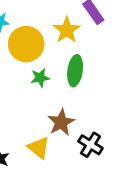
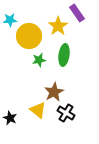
black cross: (90, 145) -> (66, 113), moved

